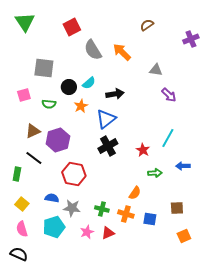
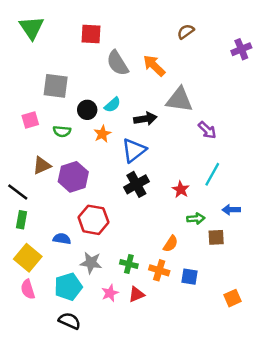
red square: (72, 27) -> (91, 34), turned 30
gray triangle: (156, 70) -> (179, 100), moved, size x1.6
purple arrow: (169, 95) -> (207, 130), moved
black line: (34, 158) -> (18, 192), moved
blue semicircle: (52, 198) -> (62, 239), moved
yellow square: (22, 204) -> (28, 258), size x1.5
brown square: (177, 208) -> (216, 237), moved
black semicircle: (19, 254) -> (69, 321), moved

